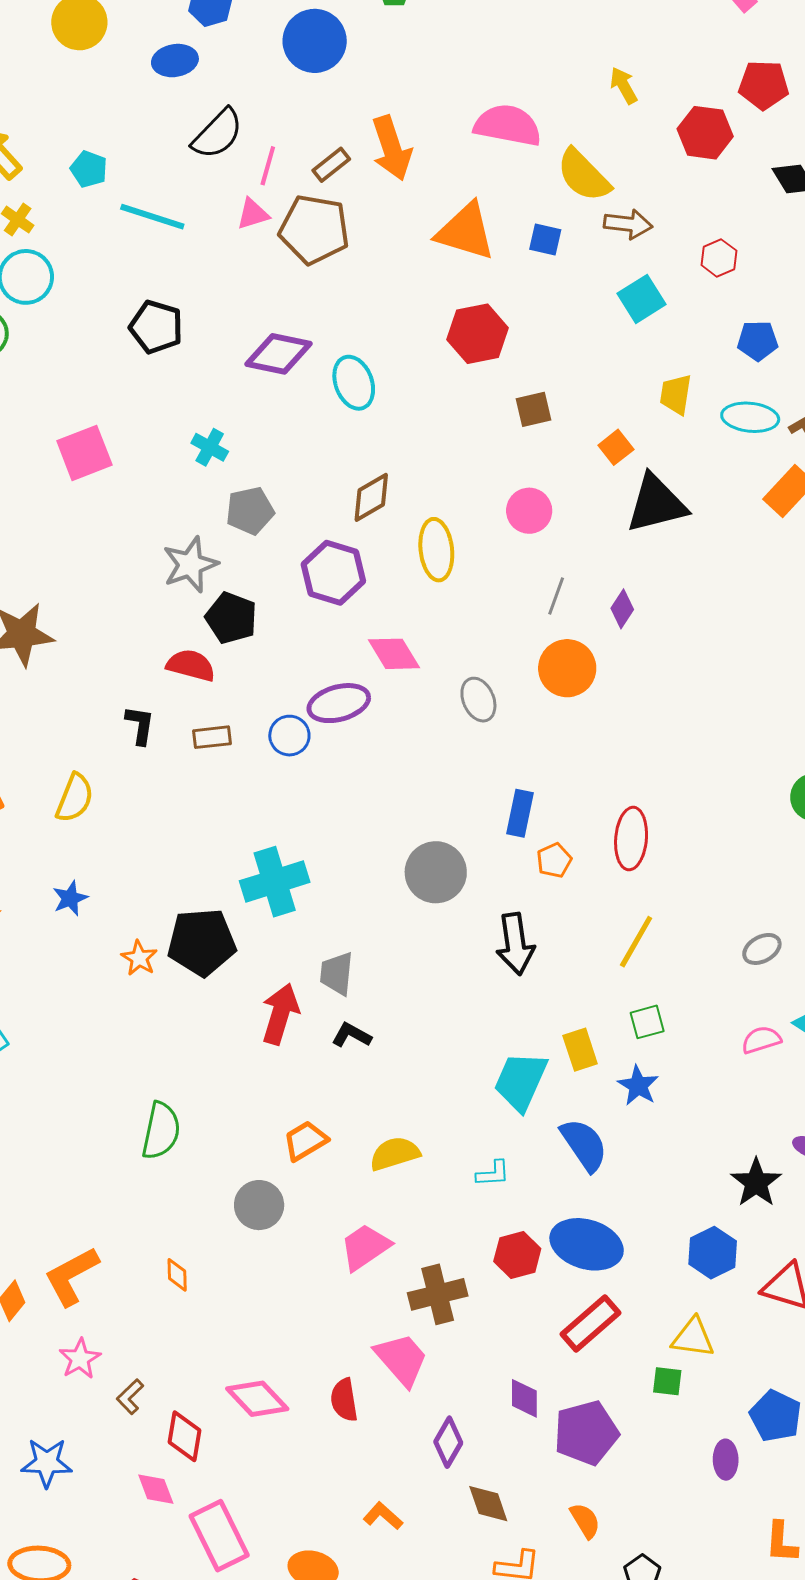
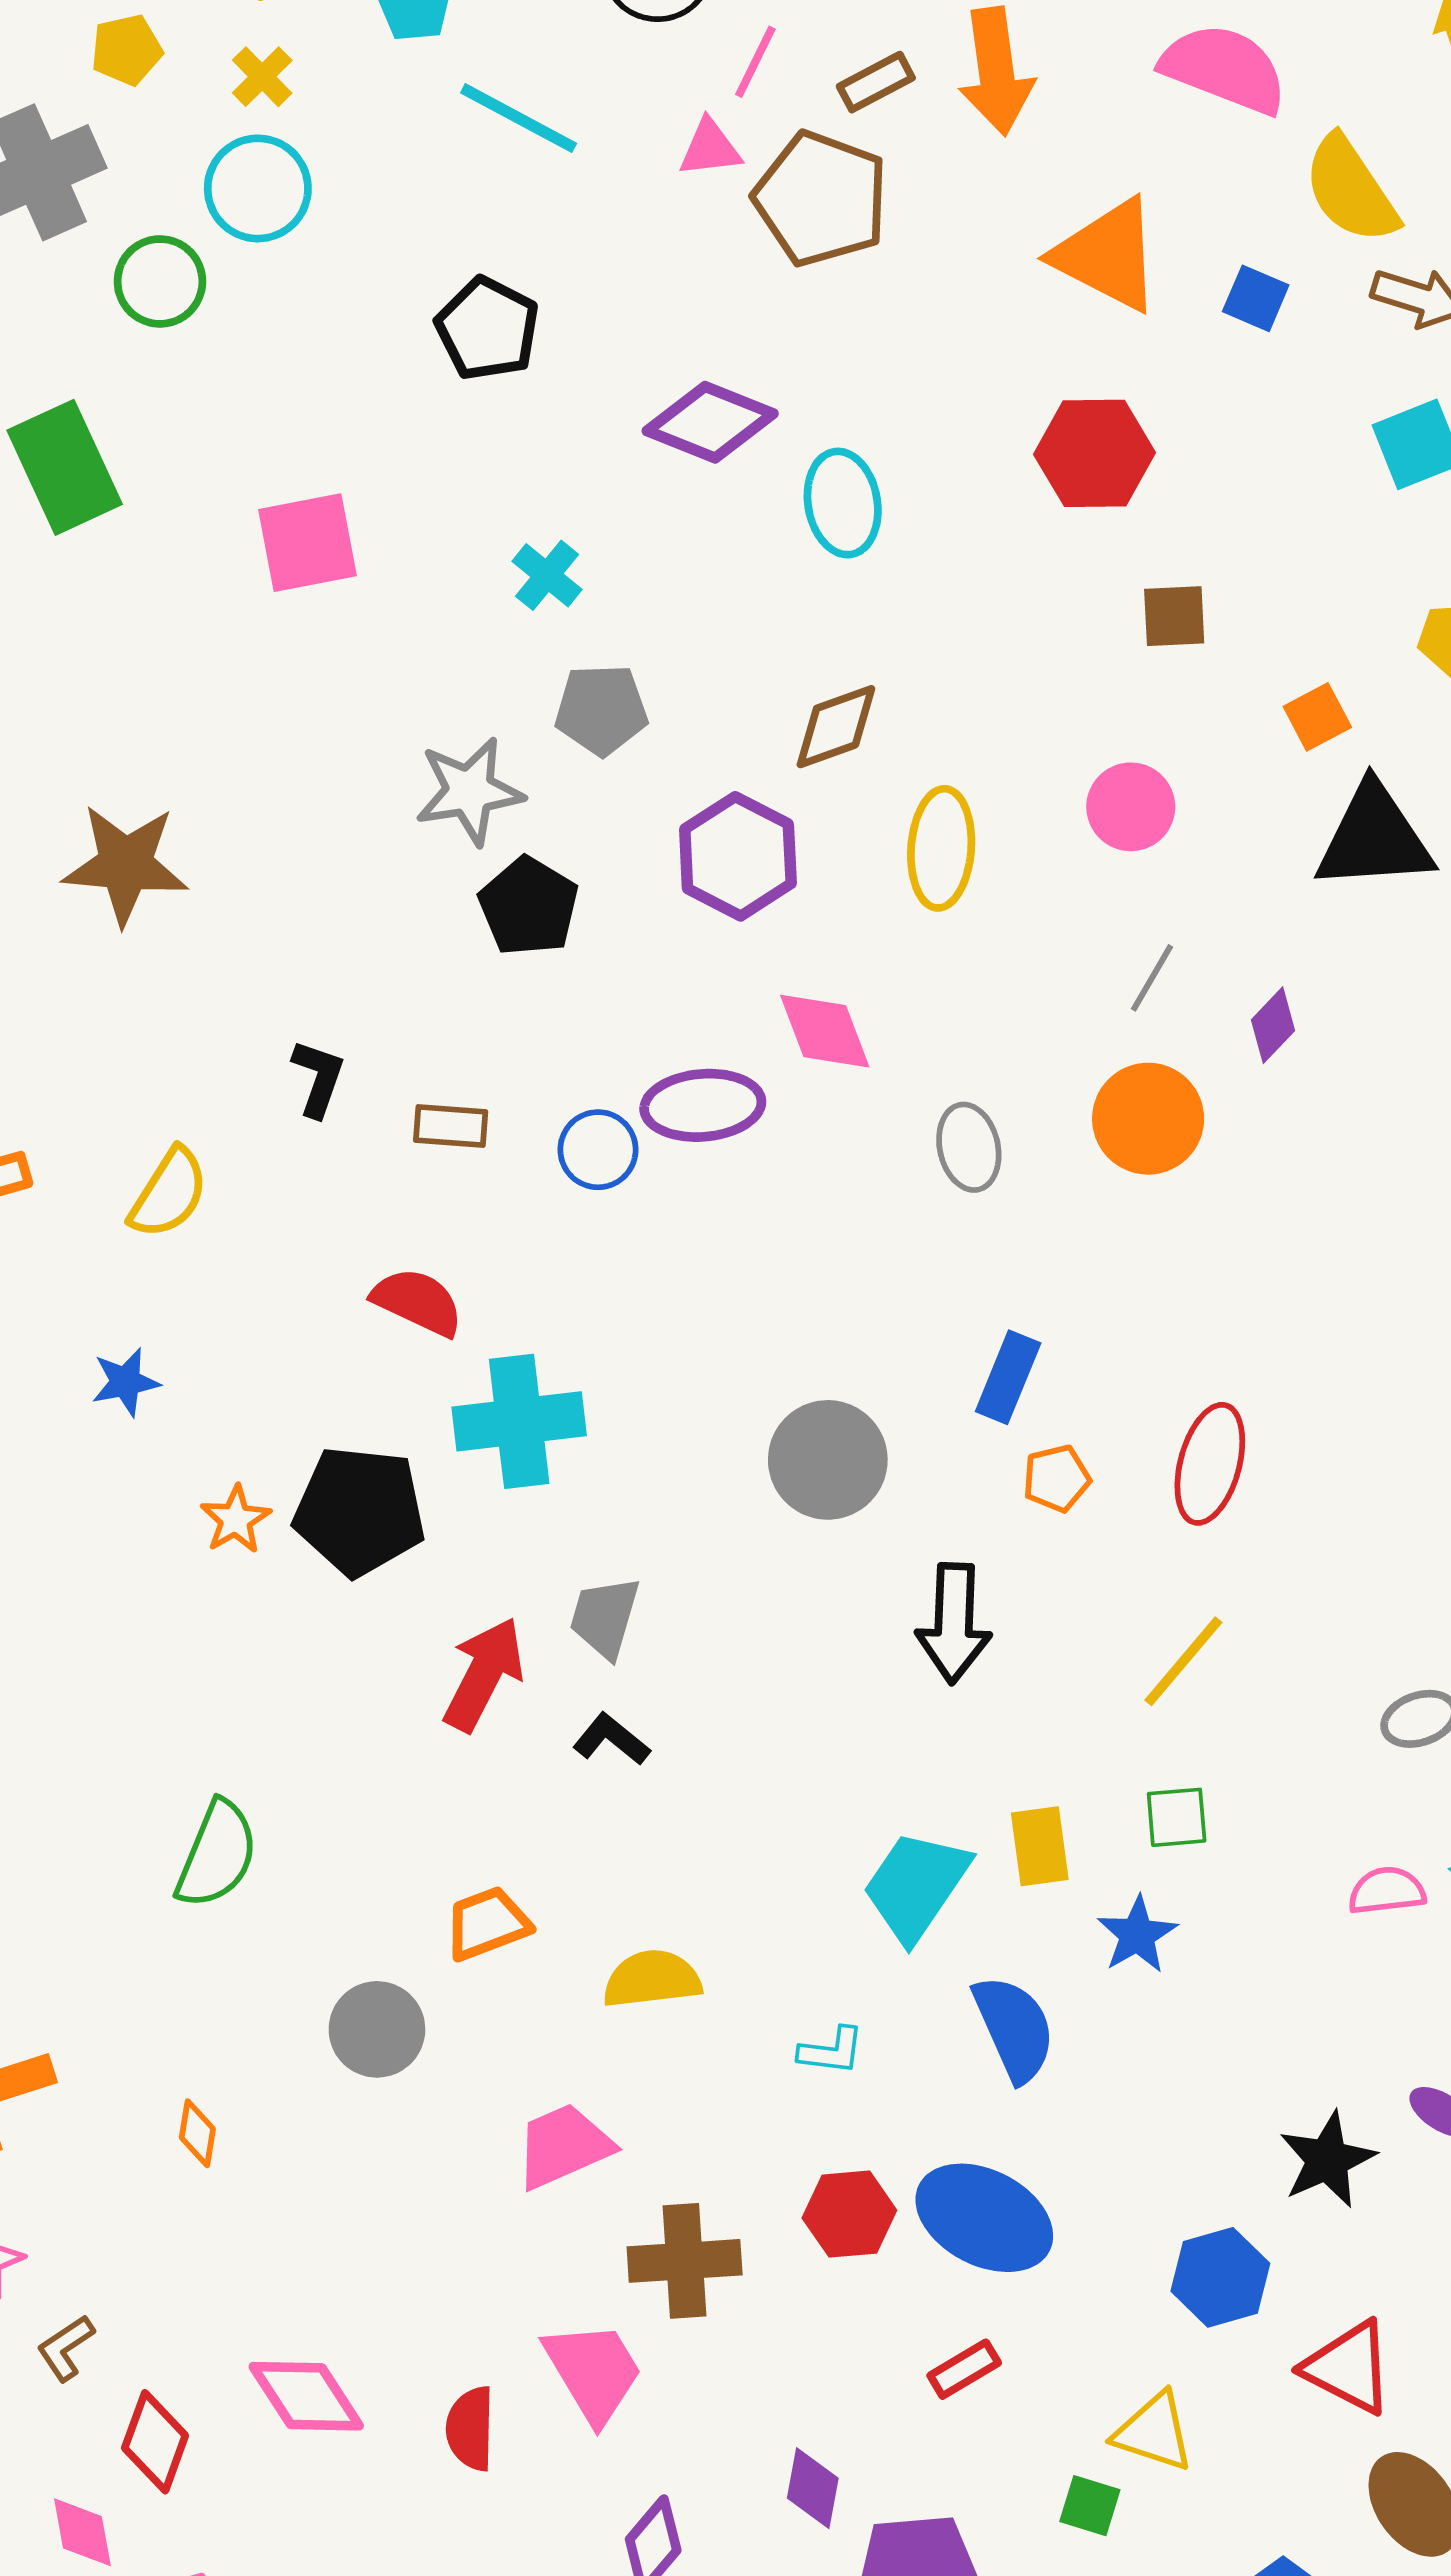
red semicircle: (191, 665) -> (418, 1302), moved
red rectangle: (590, 1323) -> (964, 2369), size x0.6

